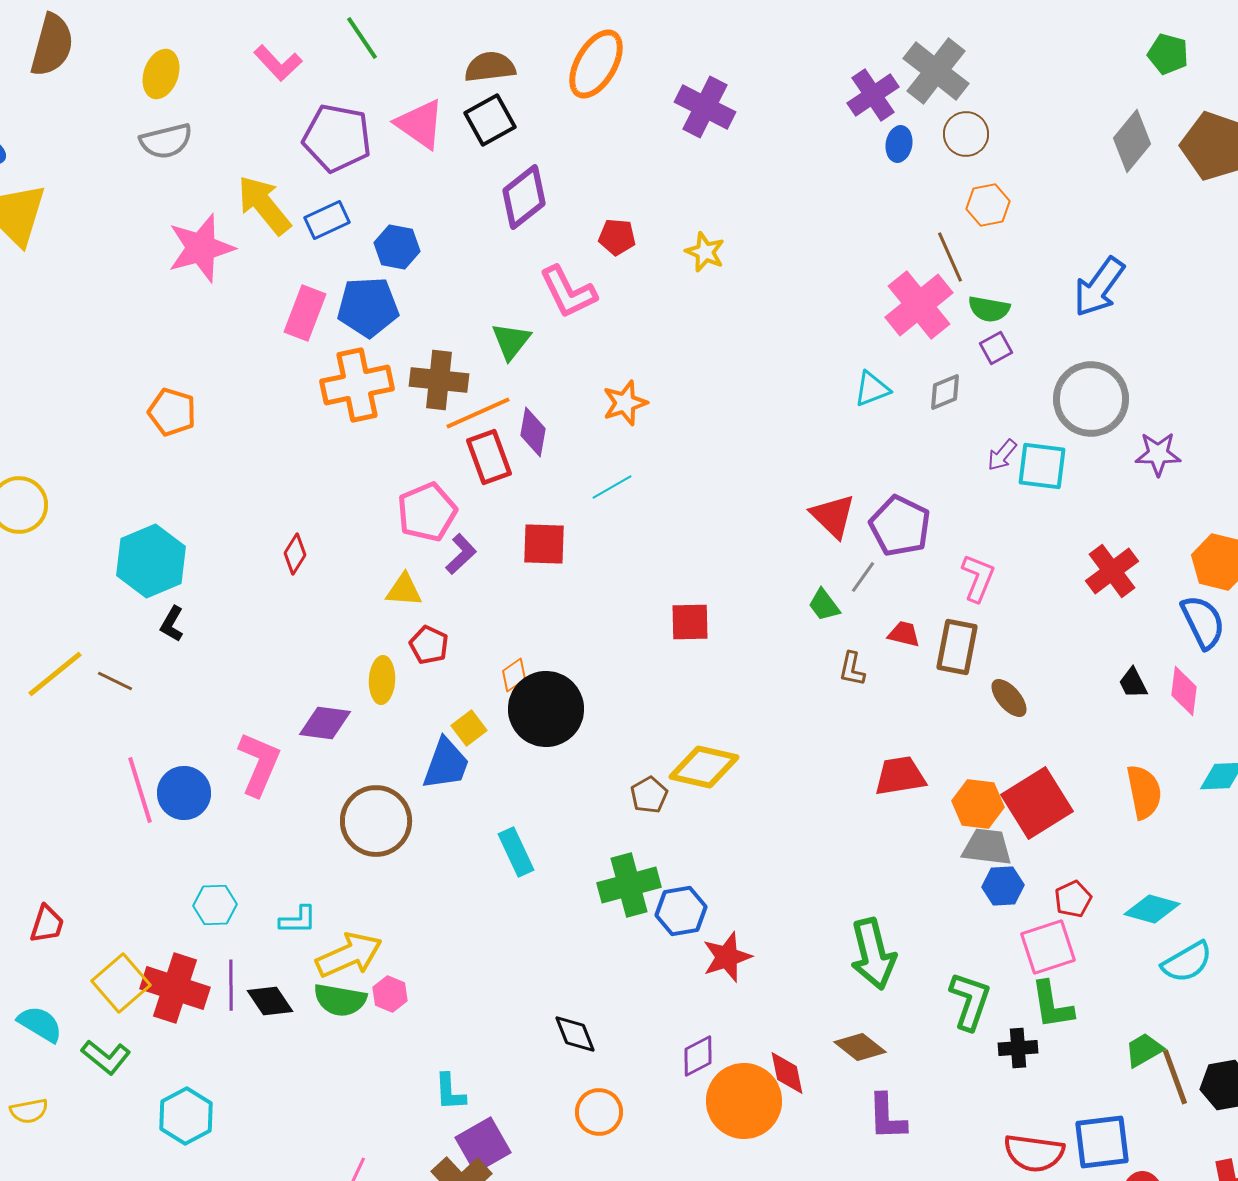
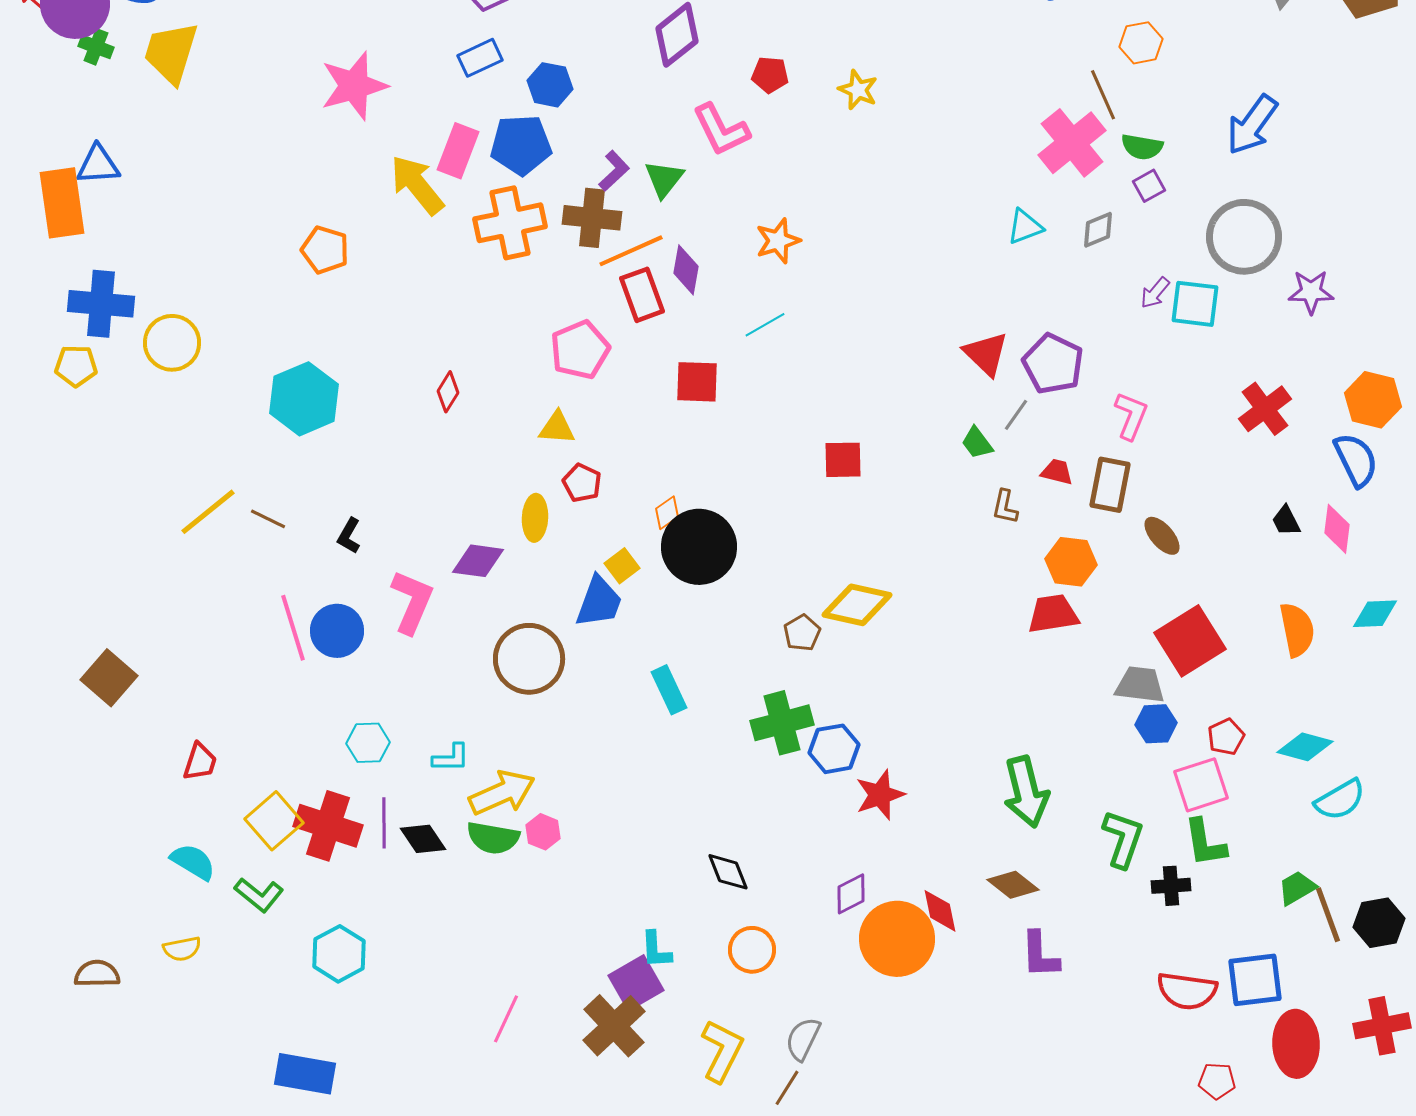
yellow arrow: (264, 205) -> (417, 185), moved
purple L-shape: (461, 554) -> (614, 171), moved
black L-shape: (172, 624) -> (349, 536), moved
orange hexagon: (978, 804) -> (1071, 562), moved
cyan L-shape: (450, 1092) -> (656, 950), moved

